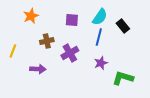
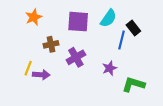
purple square: (72, 20) -> (78, 22), size x1.5
blue line: (99, 37) -> (121, 40), moved
yellow line: (13, 51) -> (28, 68), moved

